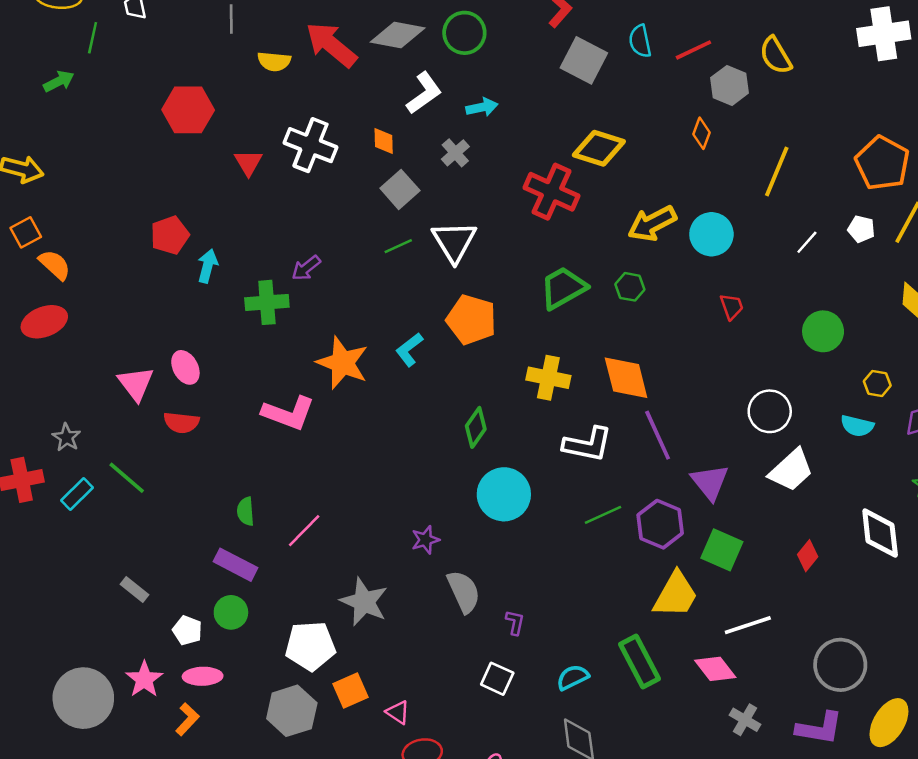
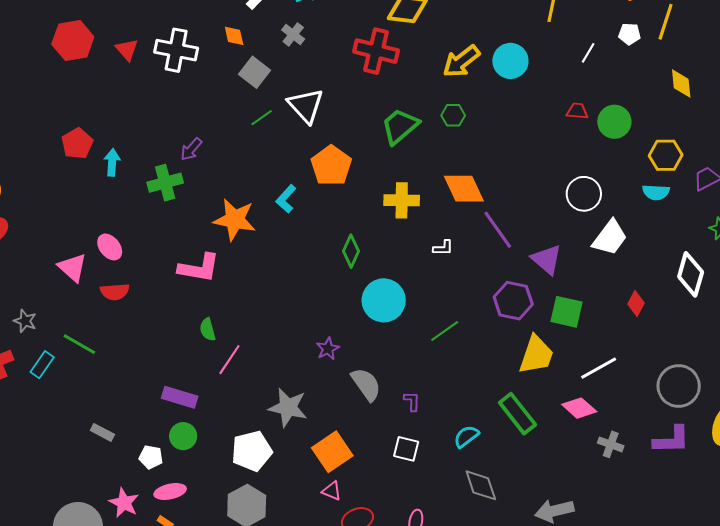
red triangle: (248, 163) -> (127, 50), moved
red trapezoid: (732, 307) -> (577, 111), moved, turned -55
orange pentagon: (471, 320) -> (331, 166), turned 30
yellow hexagon: (877, 383) -> (666, 155), size x1.5
white L-shape: (588, 444) -> (443, 248), size x0.5
green semicircle: (246, 511) -> (208, 329), moved
green line: (603, 515) -> (445, 331), moved
white diamond: (880, 533) -> (691, 274), turned 33
orange square: (350, 690) -> (332, 452), moved, size x1.4

